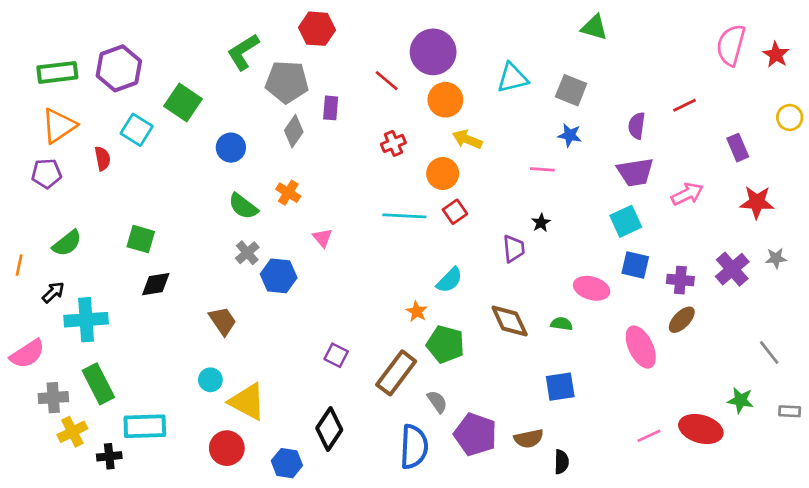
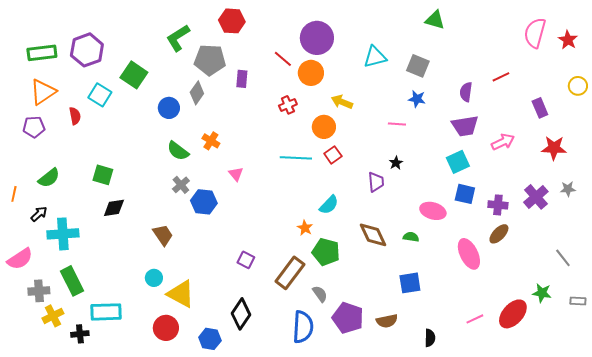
orange circle: (445, 100) -> (311, 73), moved
gray diamond: (294, 131) -> (197, 93), moved
red ellipse: (701, 429) -> (513, 314), turned -64
black semicircle: (562, 462) -> (430, 338), moved

